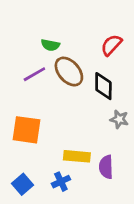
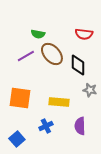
red semicircle: (111, 45) -> (84, 34), turned -126
yellow rectangle: (77, 156) -> (59, 102), moved
blue cross: (61, 182) -> (46, 126), moved

